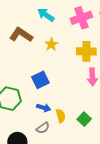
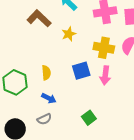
blue square: (40, 80) -> (81, 71), moved
yellow semicircle: (61, 116) -> (46, 73), moved

